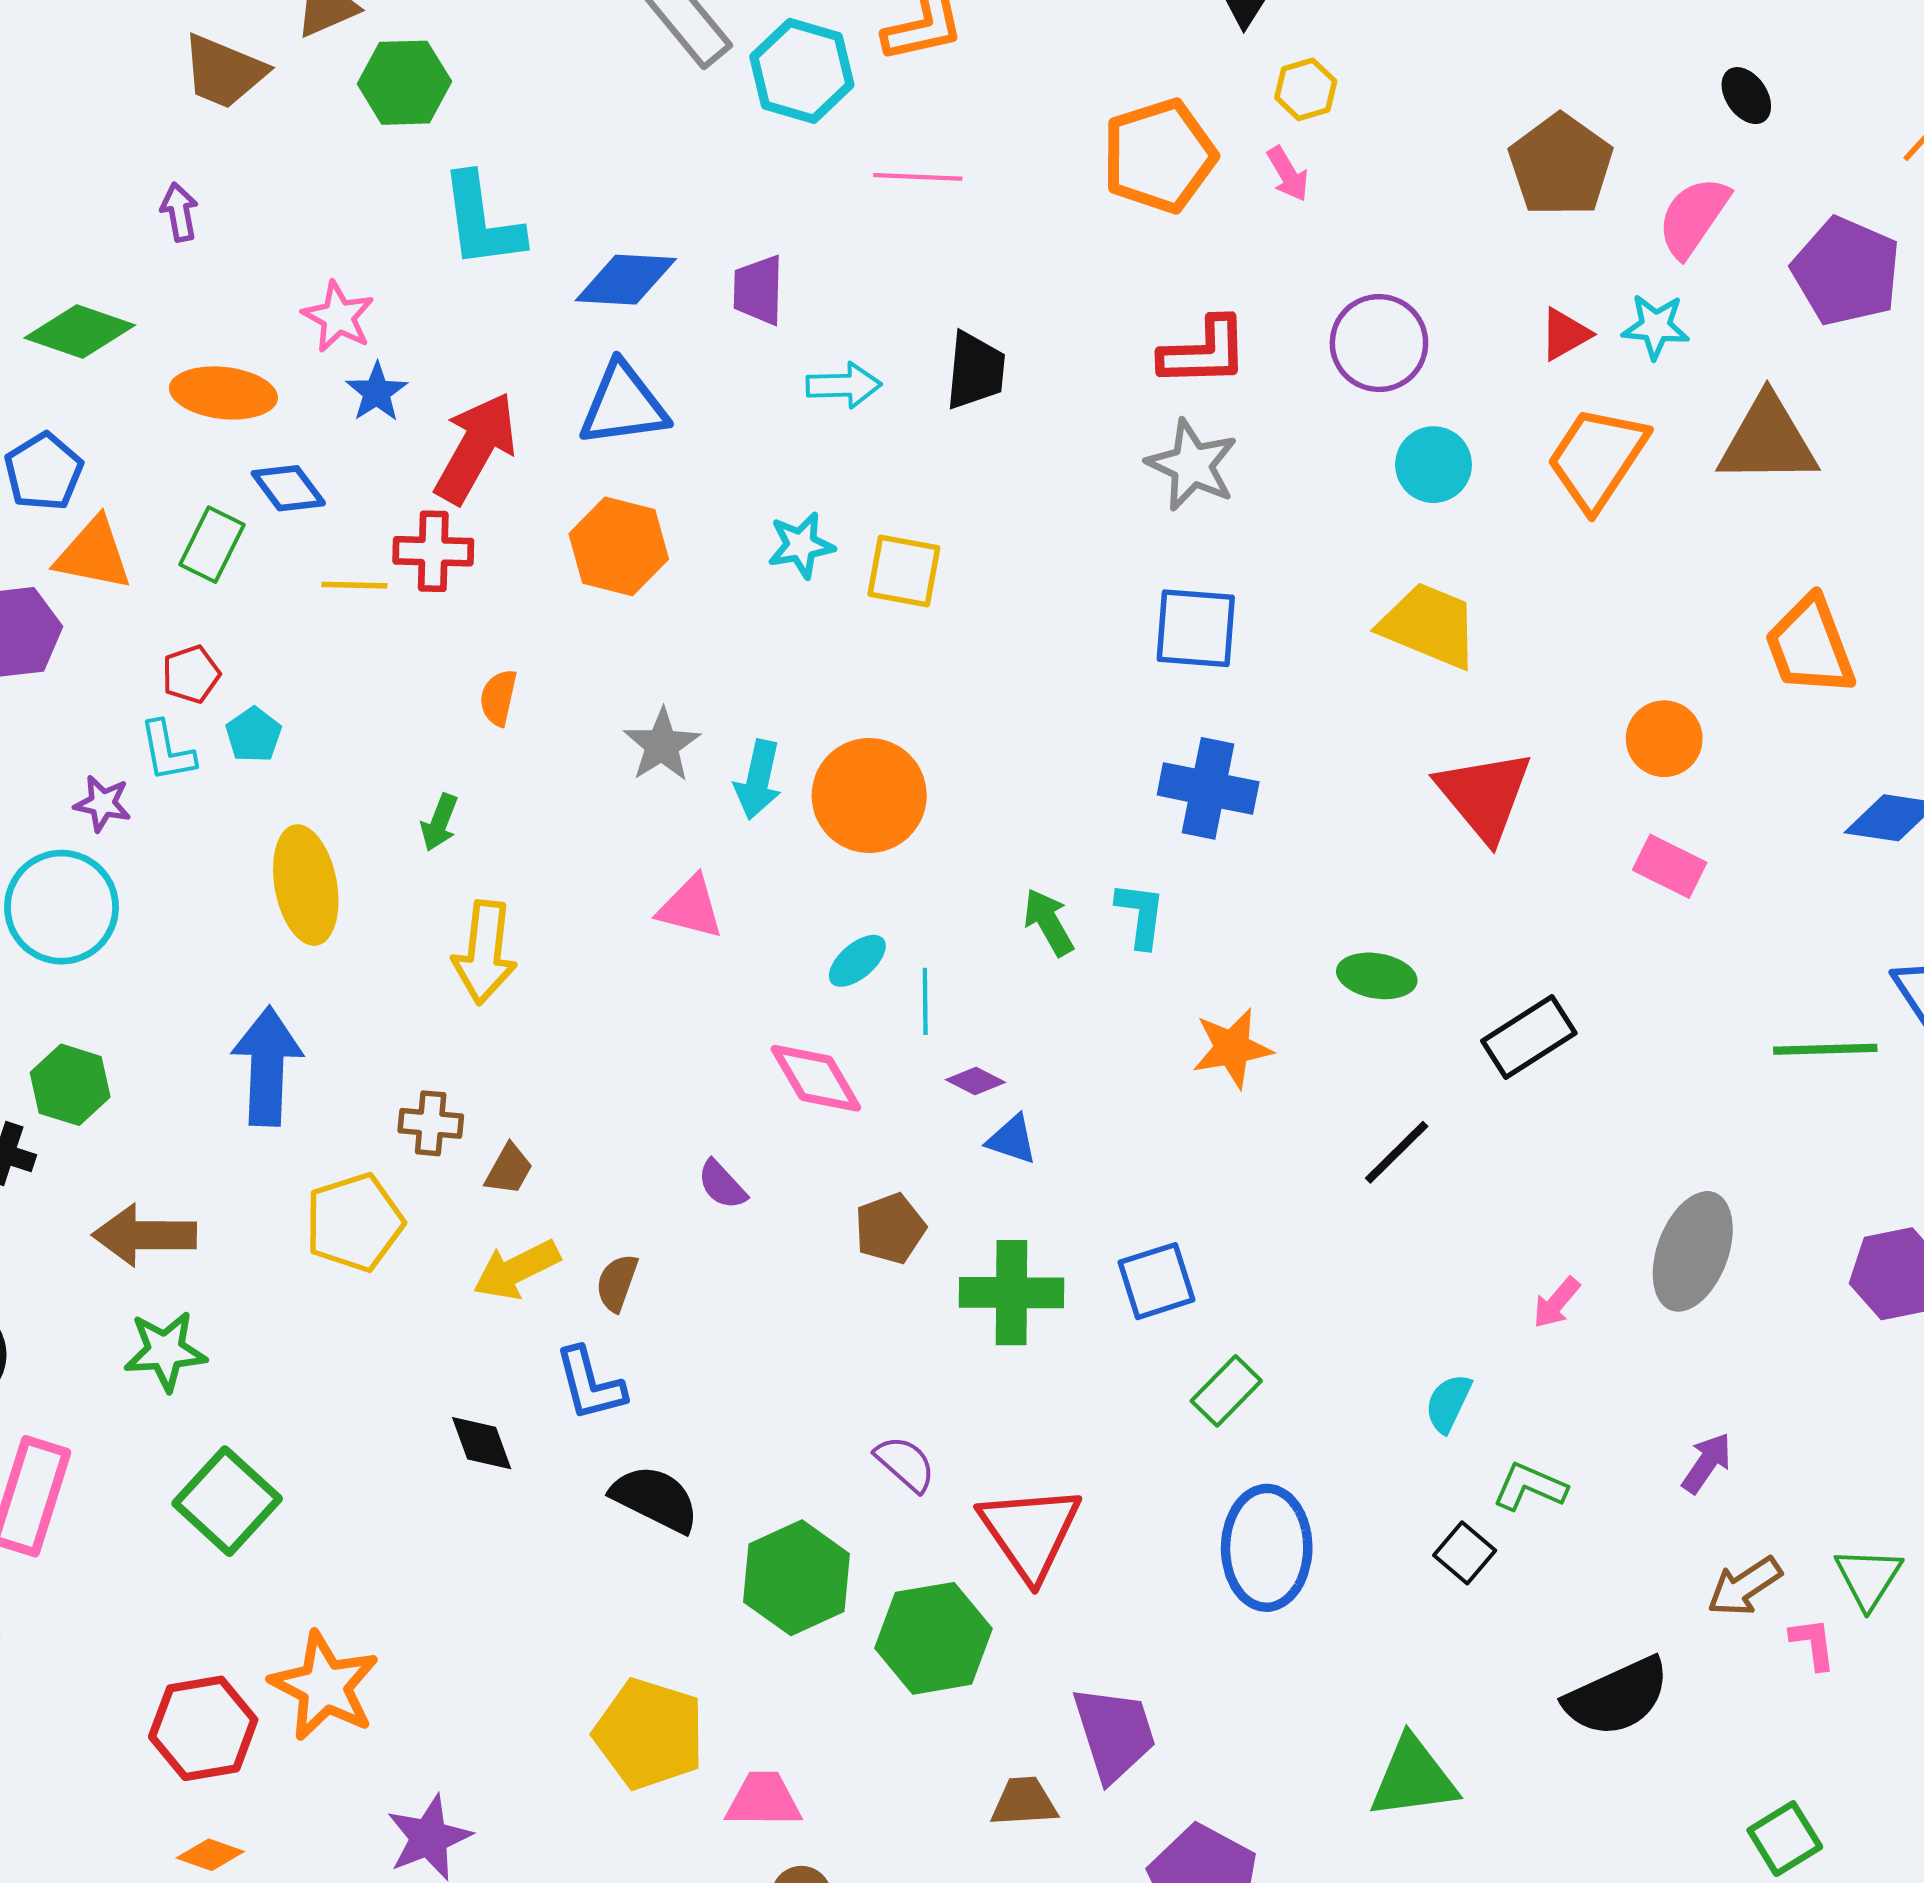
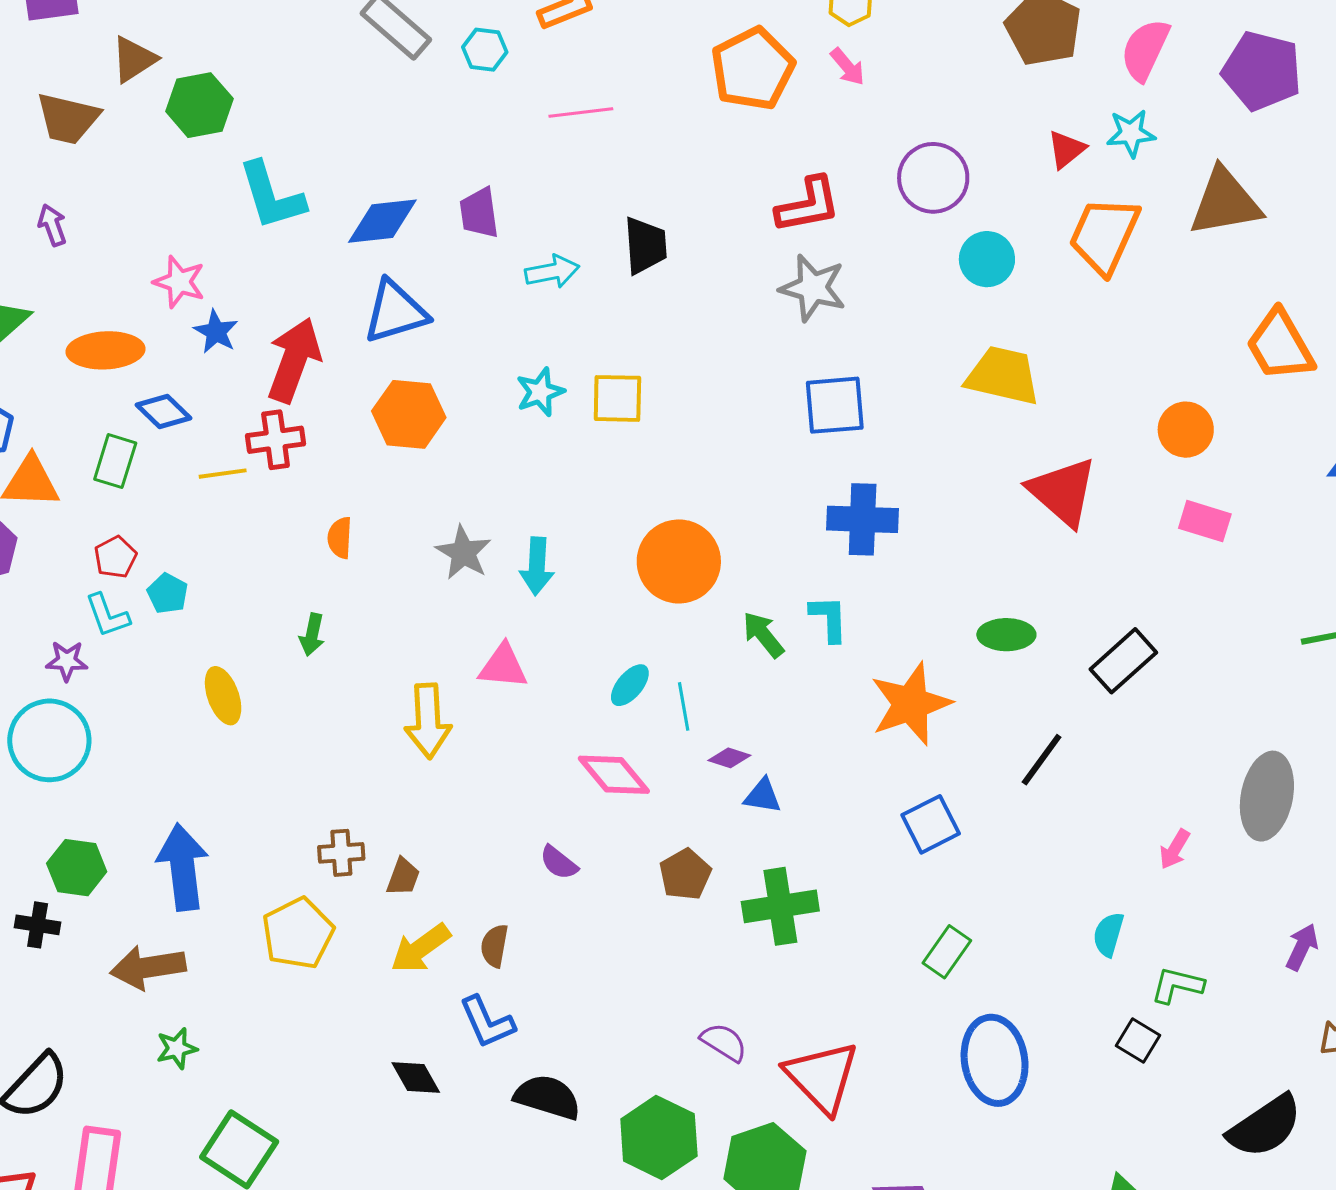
cyan hexagon: (802, 71) -> (485, 50), size x0.6
orange circle: (869, 795) -> (679, 561), moved
yellow ellipse: (306, 885) -> (223, 696), size x0.7
yellow arrow: (485, 952) -> (428, 721), moved
orange star: (1232, 1048) -> (911, 704), size x1.4
blue arrow: (267, 1066) -> (183, 867), moved
blue square: (1156, 1281) -> (931, 824), moved
green star: (165, 1351) -> (177, 1048), size x0.7

